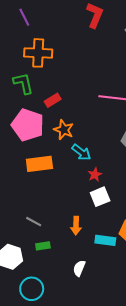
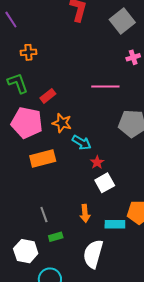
orange cross: (38, 53) -> (28, 52), size x0.6
gray line: (34, 222) -> (44, 215), turned 49
white semicircle: (79, 268) -> (93, 254), size x1.8

